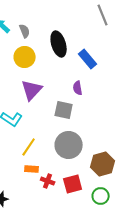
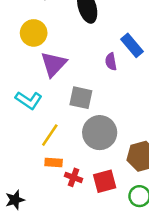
yellow circle: (25, 57) -> (34, 33), moved
blue rectangle: (88, 59) -> (132, 45), moved
gray square: (64, 110) -> (81, 98), moved

